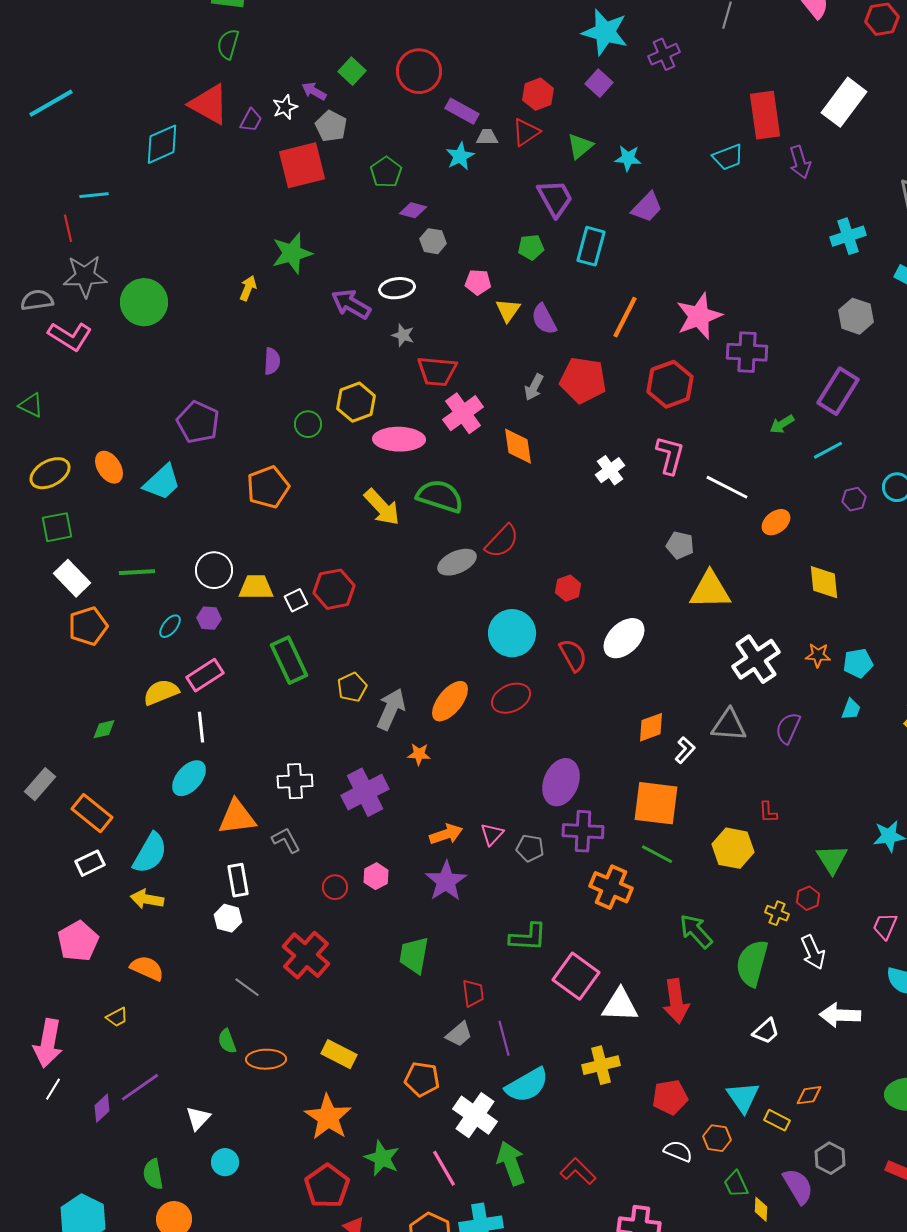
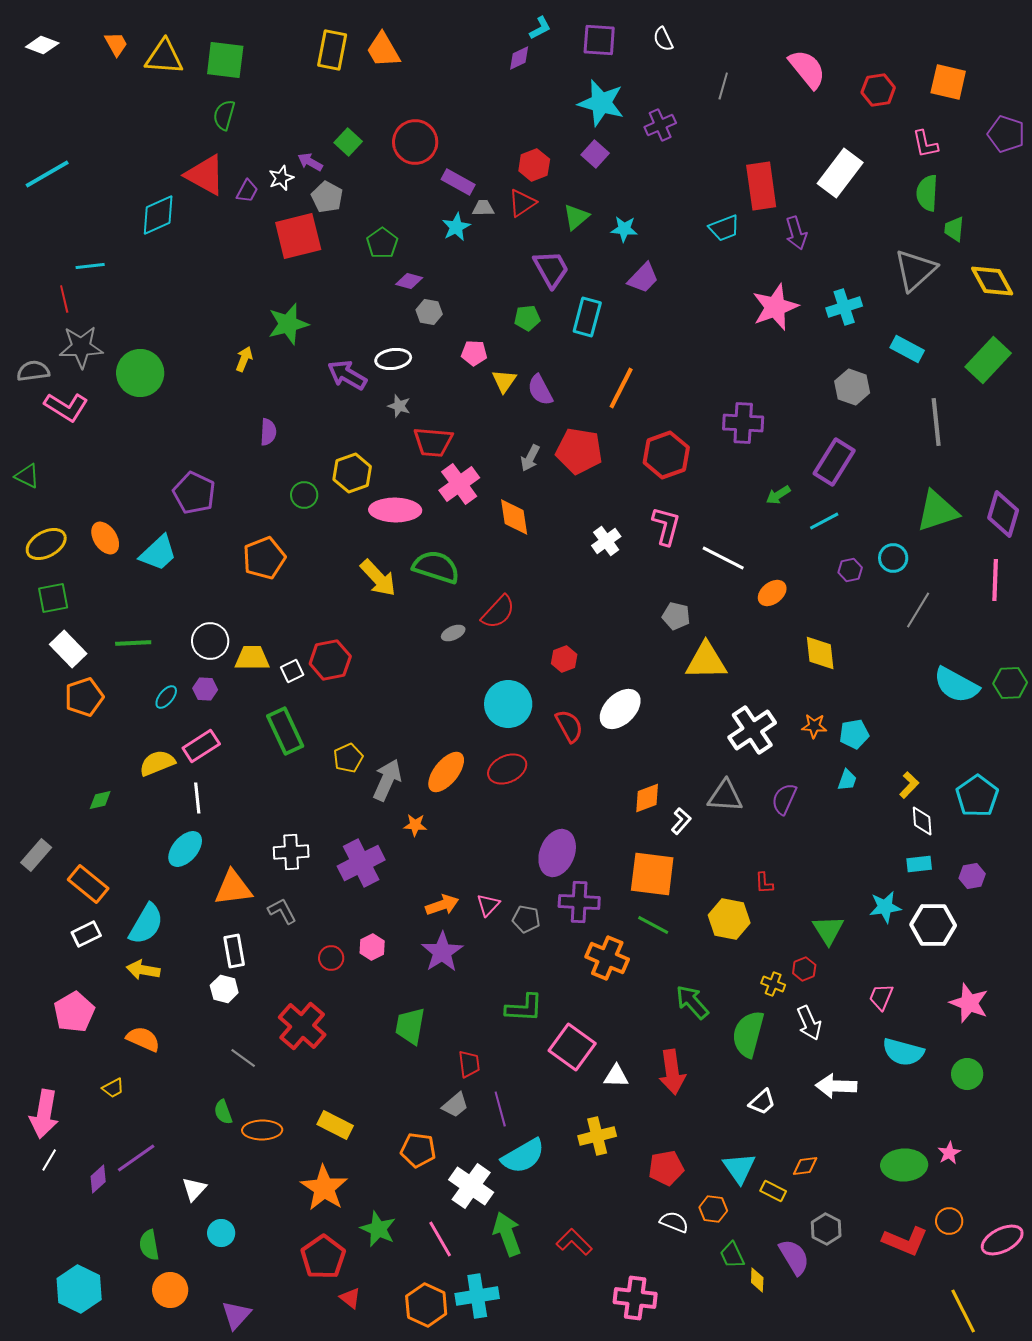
pink star: (699, 316) -> (775, 307), moved
gray ellipse: (457, 562) -> (453, 633), size x0.6
white triangle: (620, 1005) -> (616, 1076), size x0.7

